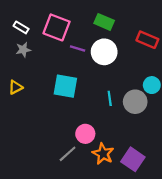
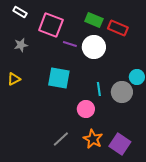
white rectangle: (21, 27) -> (20, 12), moved
red rectangle: (147, 40) -> (118, 28), moved
pink circle: (85, 134) -> (86, 109), moved

